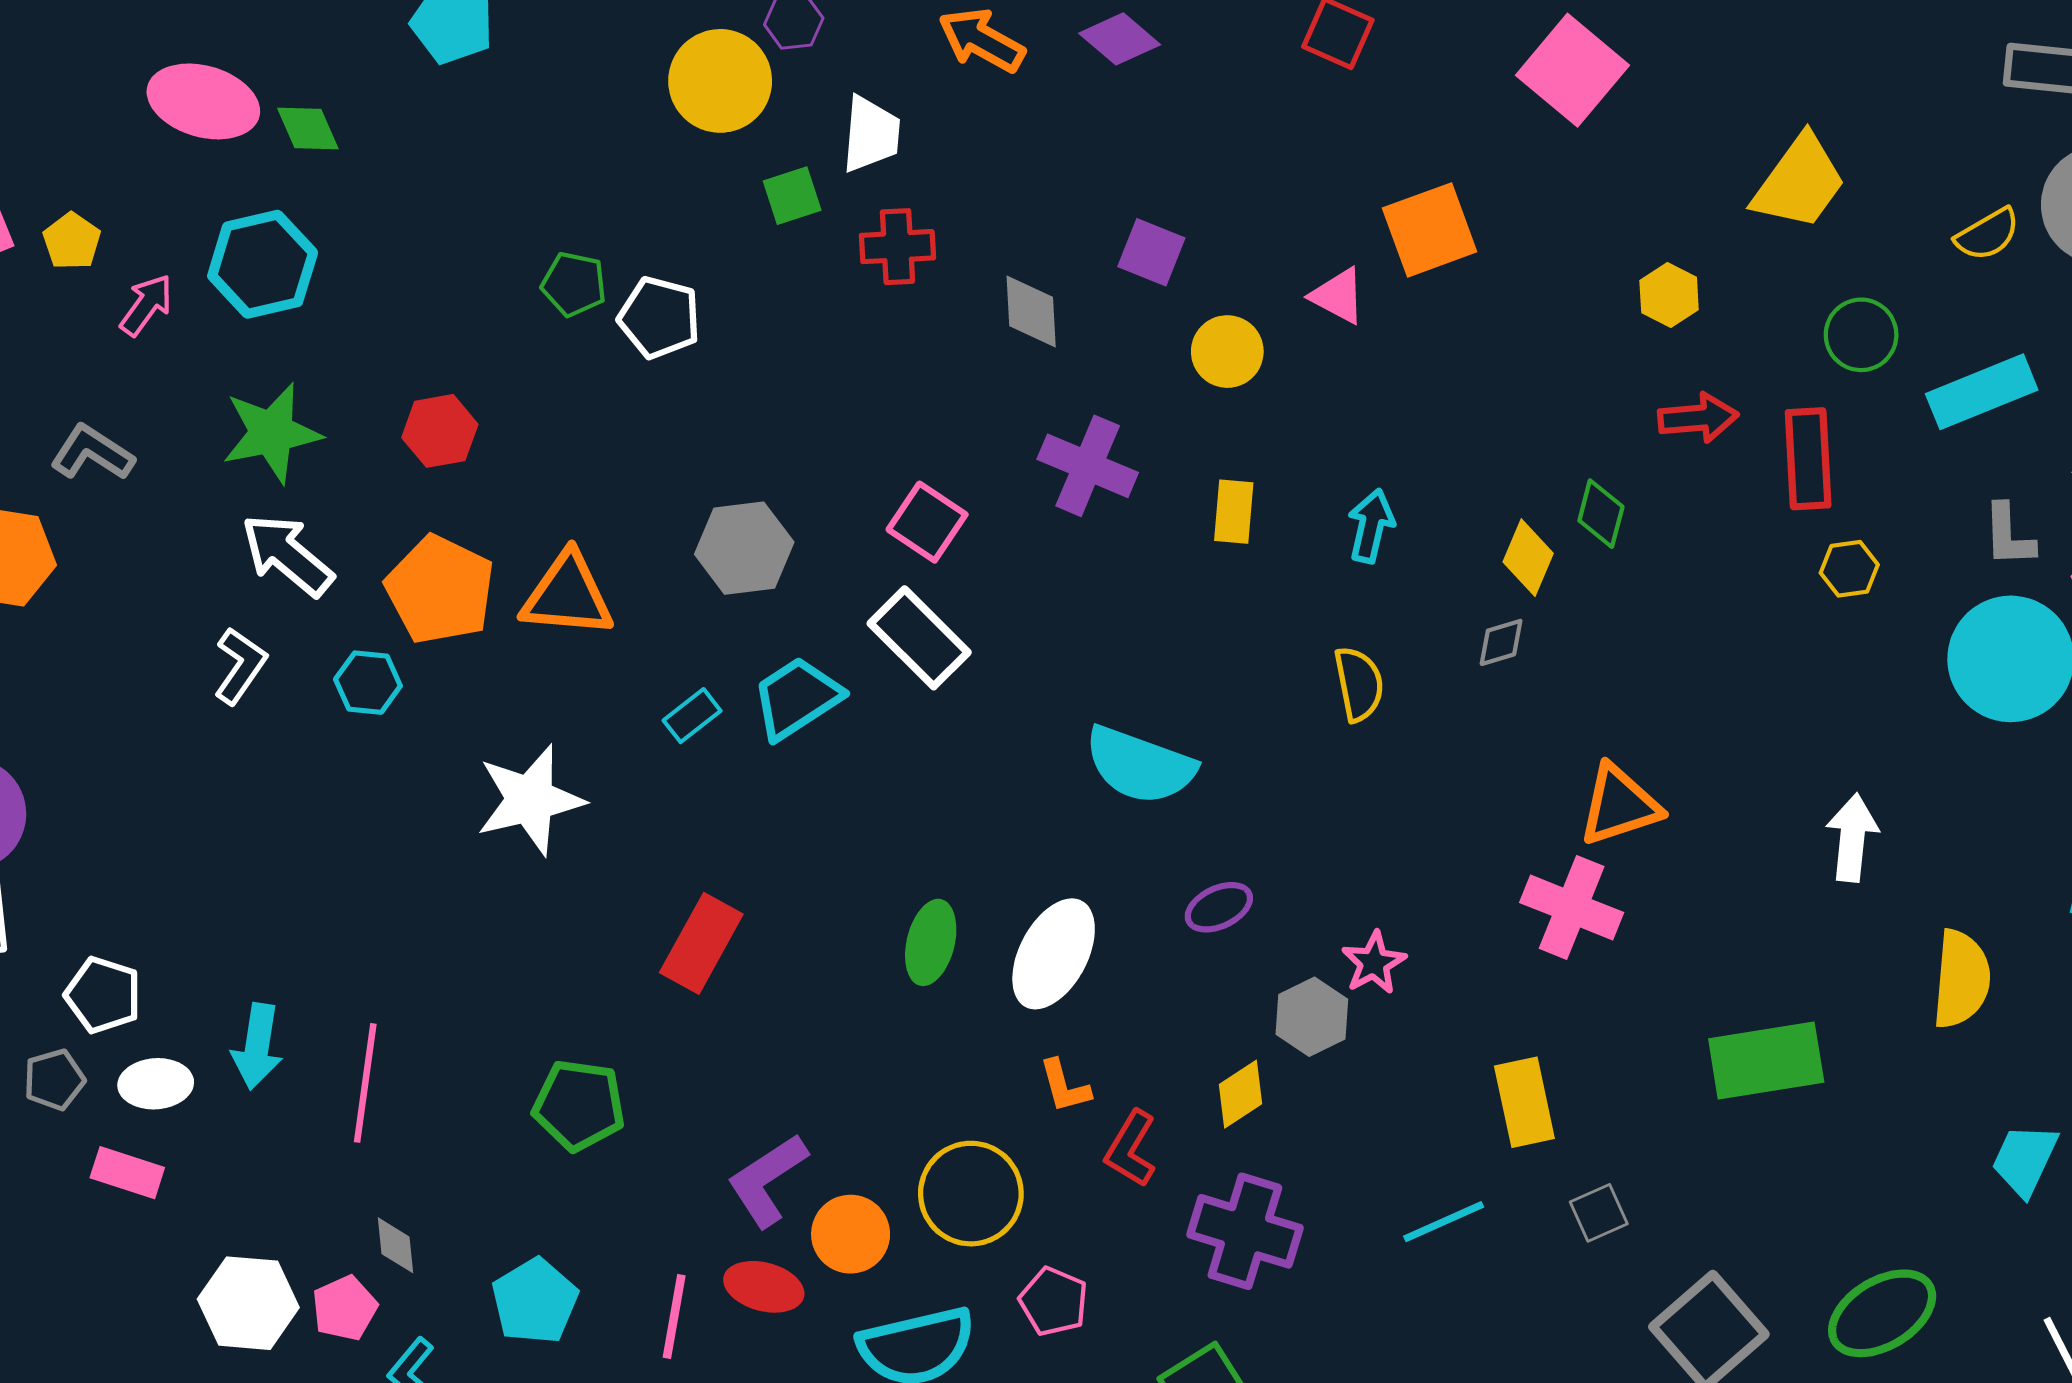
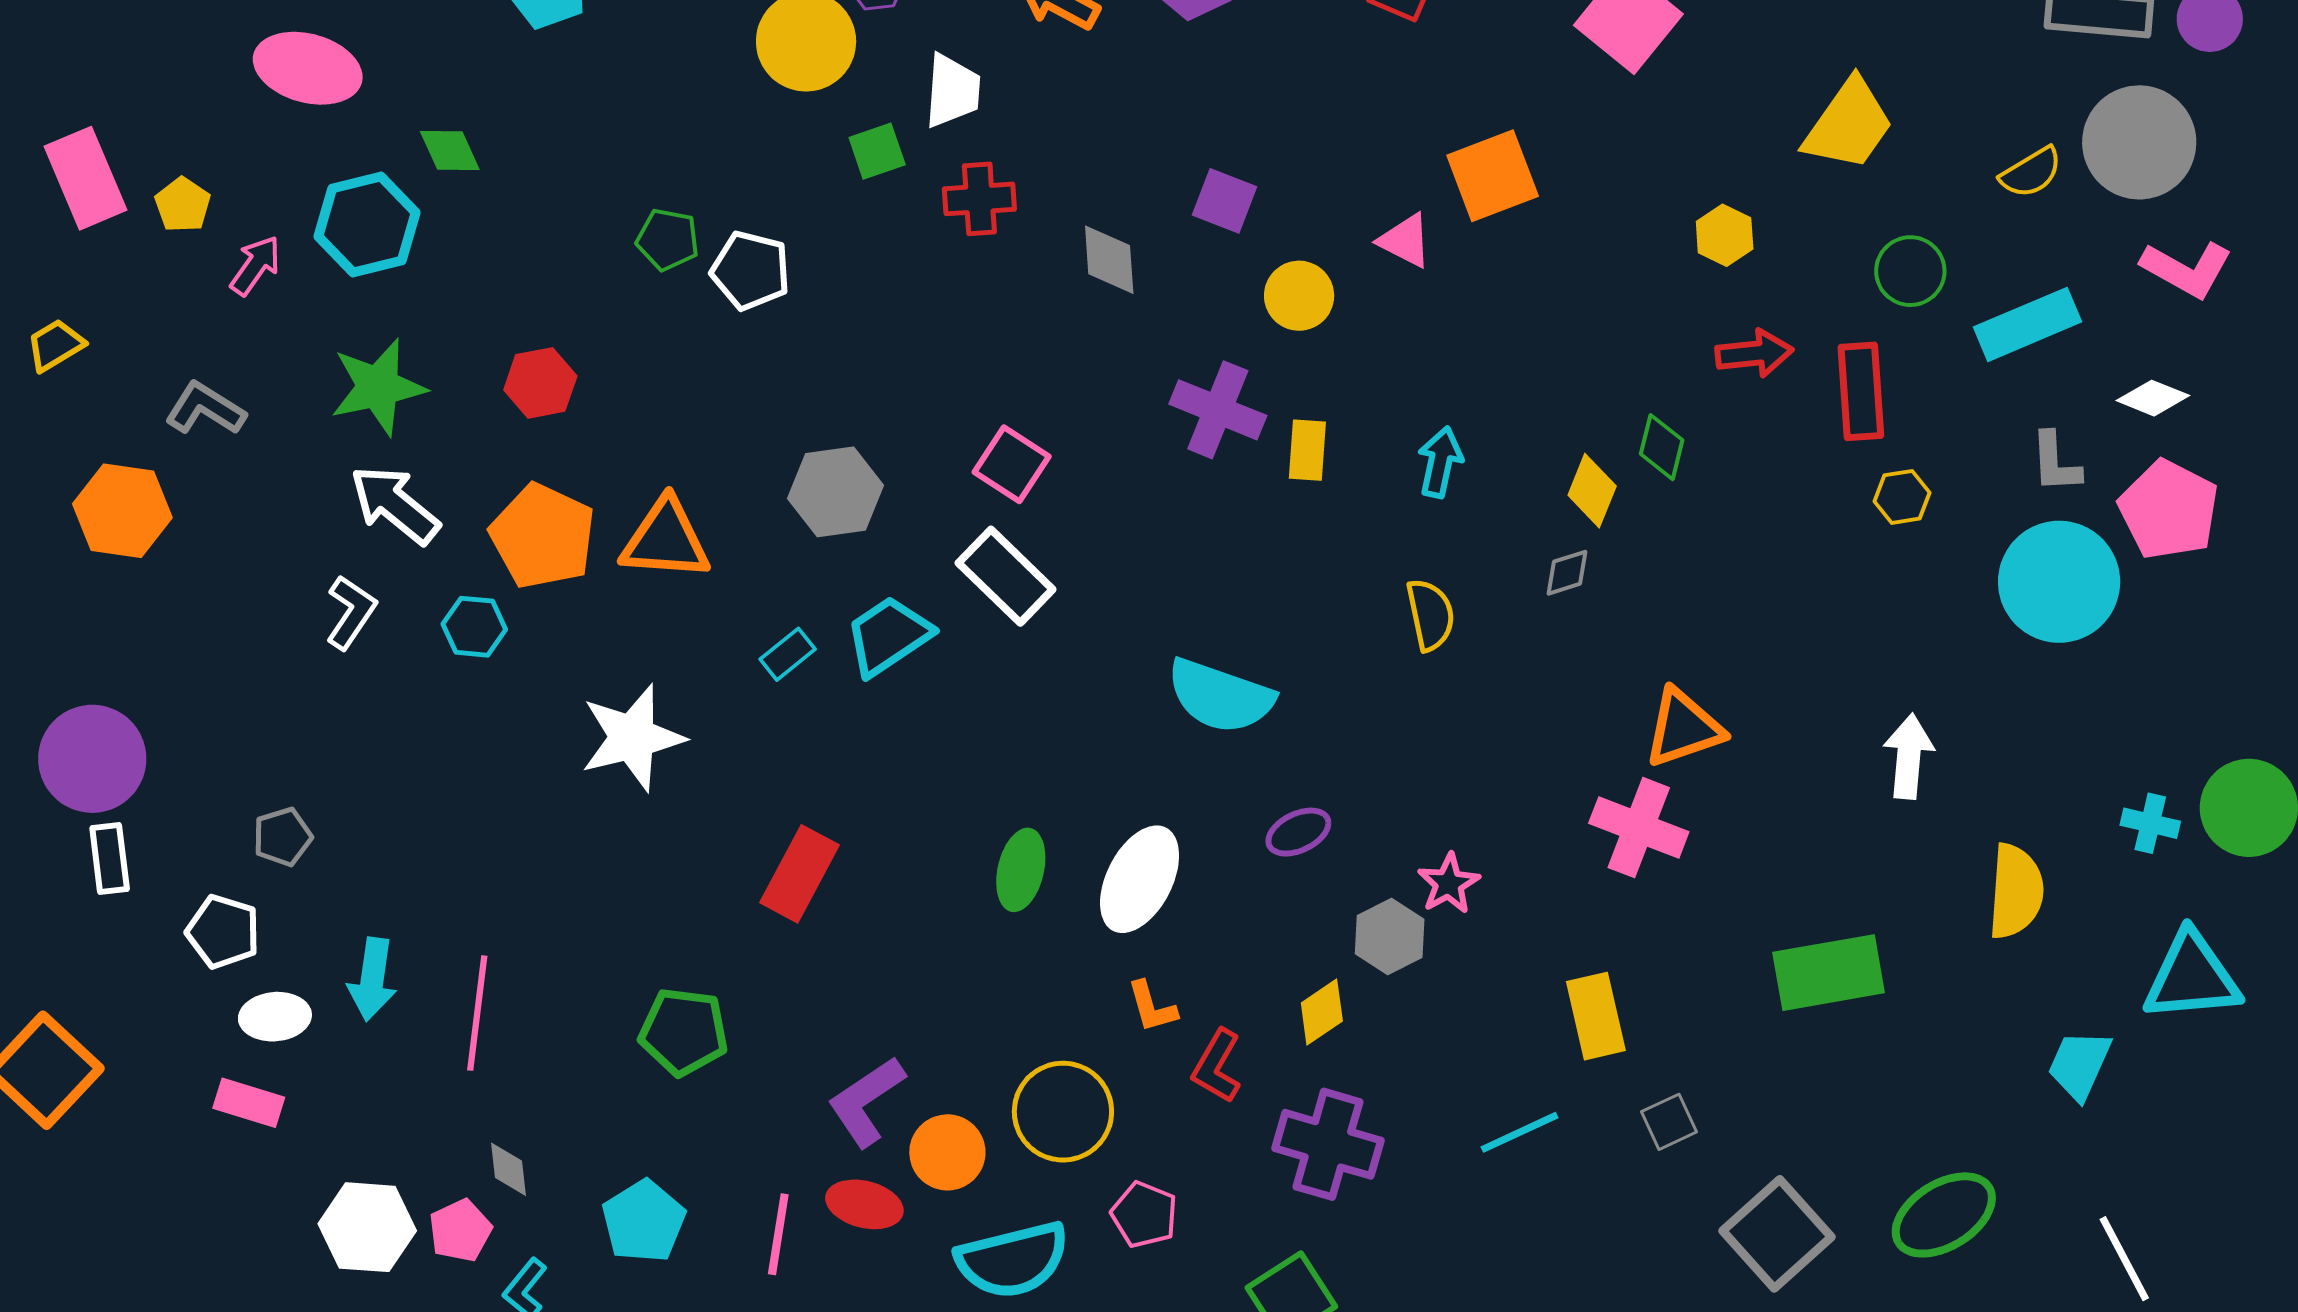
green diamond: (308, 129) -> (450, 150), moved
purple cross: (1088, 466) -> (1218, 410), moved
gray pentagon: (54, 1080) -> (283, 837), moved

